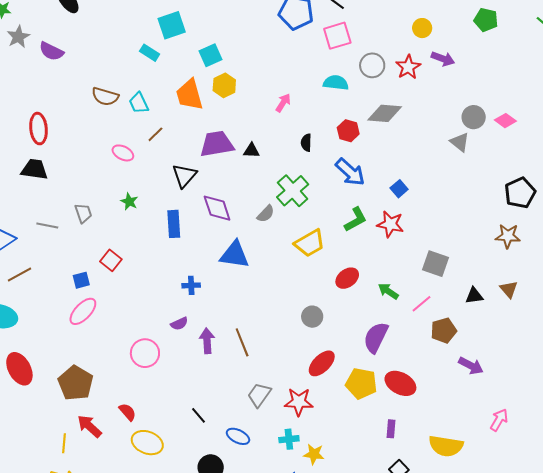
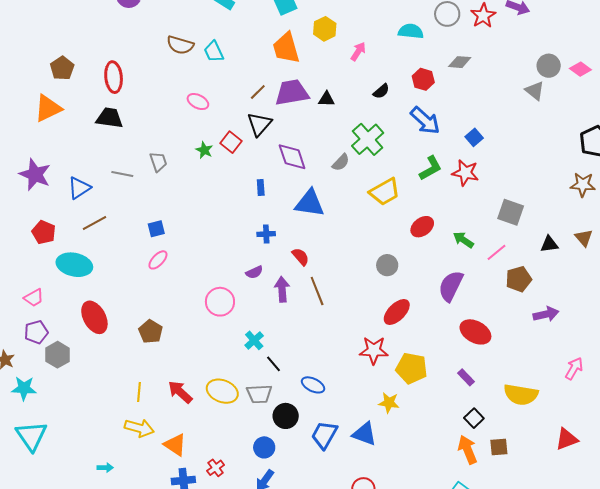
yellow hexagon: (224, 85) -> (325, 29), moved
orange trapezoid: (189, 95) -> (286, 48), moved
gray diamond: (385, 113) -> (460, 62), size x0.7
brown line: (155, 134) -> (258, 92), moved
black semicircle: (306, 143) -> (381, 91), turned -132
blue rectangle: (174, 224) -> (261, 187), moved, size x0.6
red square: (111, 260) -> (231, 142), moved
pink ellipse: (83, 311) -> (158, 260), size x0.7
purple arrow: (471, 366) -> (546, 314), turned -40
brown pentagon: (76, 383) -> (151, 332), size x0.7
yellow pentagon: (361, 383) -> (412, 368), moved
gray trapezoid: (259, 395) -> (259, 394), moved, turned -128
red semicircle: (128, 412) -> (301, 257), moved
red arrow: (89, 426) -> (180, 392), moved
purple rectangle: (391, 429) -> (466, 377), turned -48
cyan cross: (289, 439) -> (254, 340), moved, turned -36

